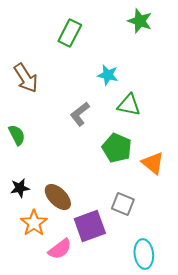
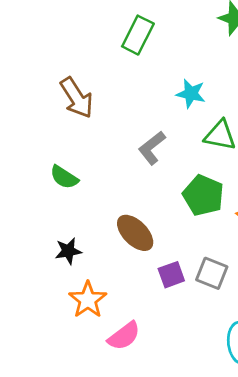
green semicircle: (17, 135) -> (64, 177), turned 150
brown ellipse: (58, 197) -> (135, 233), moved
purple square: (90, 226) -> (171, 275), moved, size x0.6

